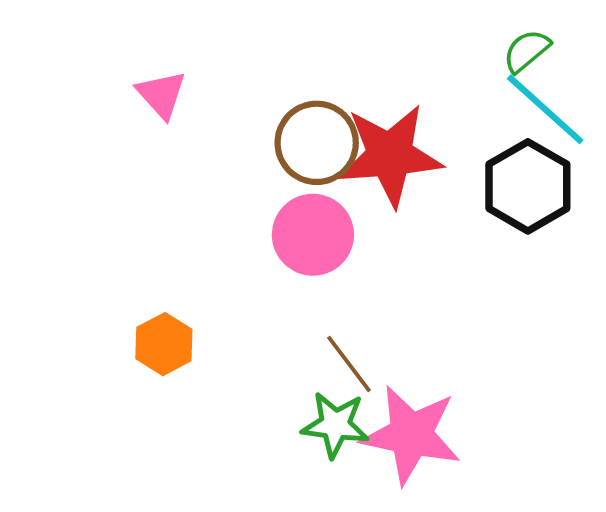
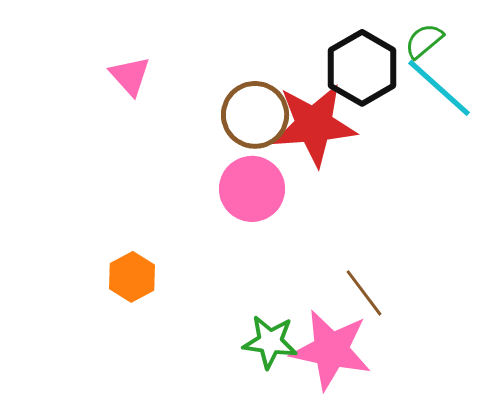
black hexagon: (528, 186) -> (362, 68), moved
brown line: (349, 364) -> (364, 293), moved

